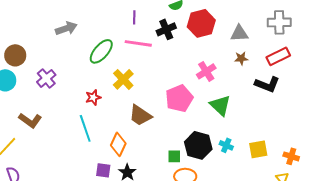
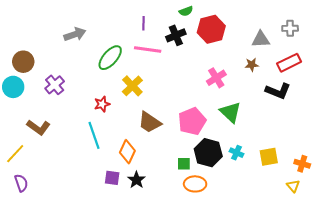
gray cross: (279, 22) -> (290, 28), size x0.7
gray triangle: (239, 33) -> (261, 39), moved
pink pentagon: (179, 98) -> (192, 121), moved

